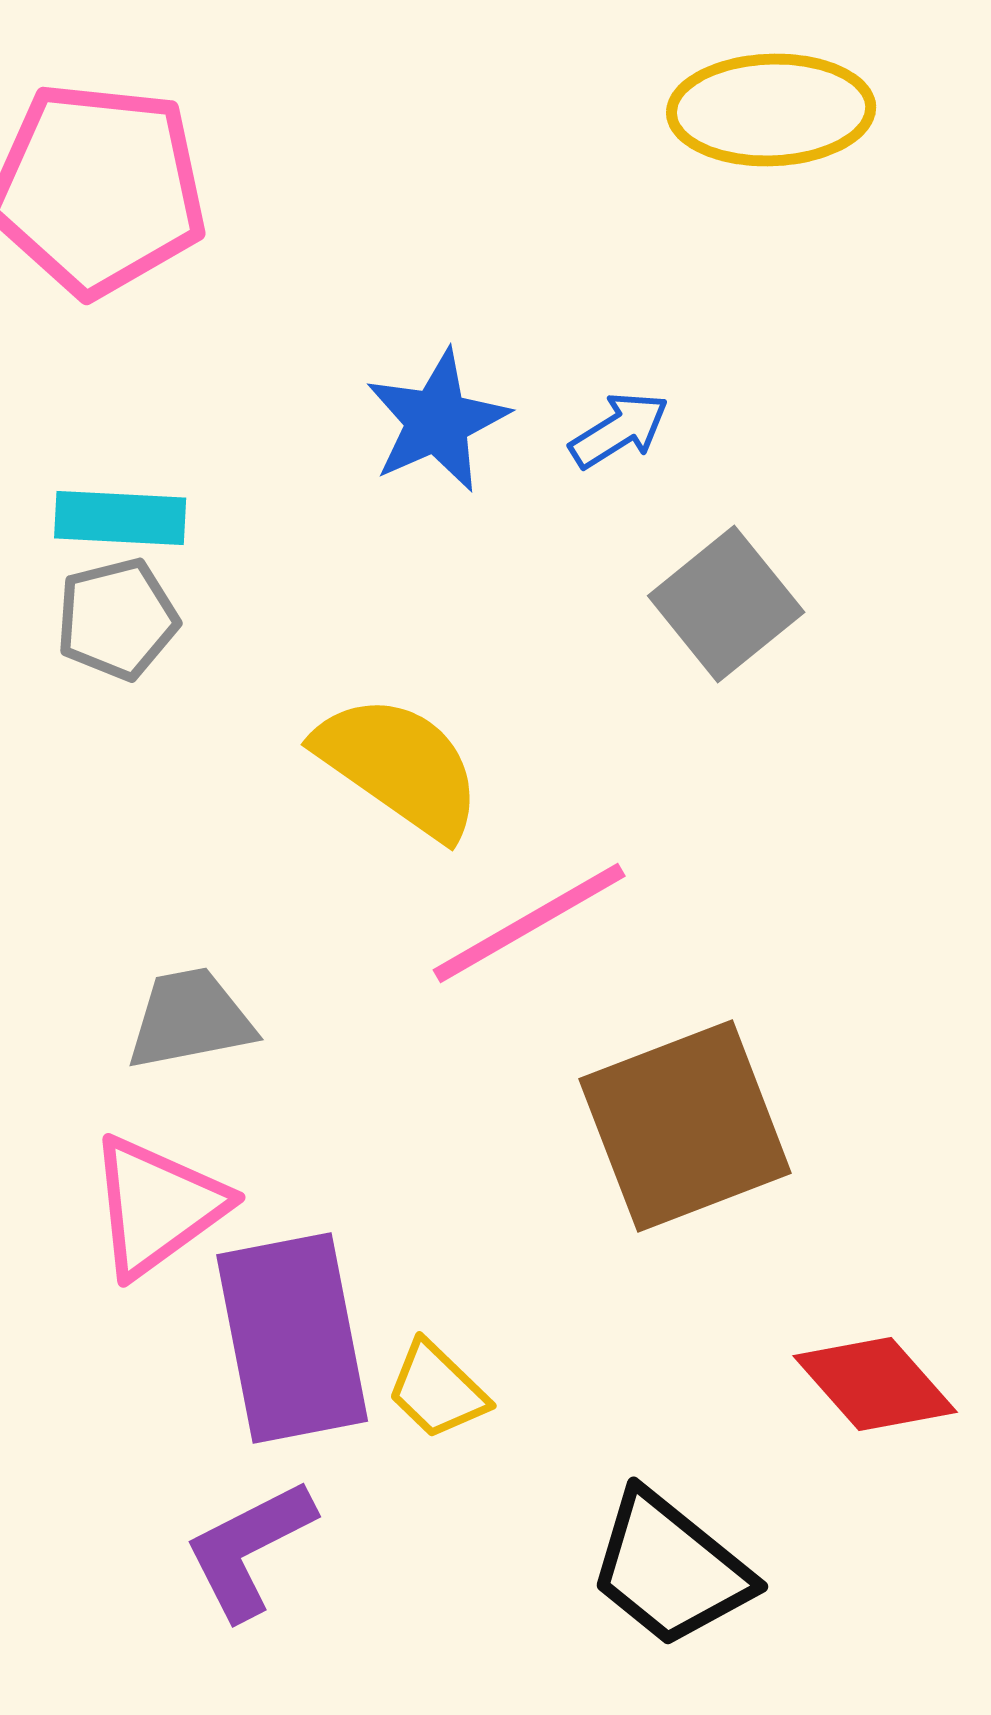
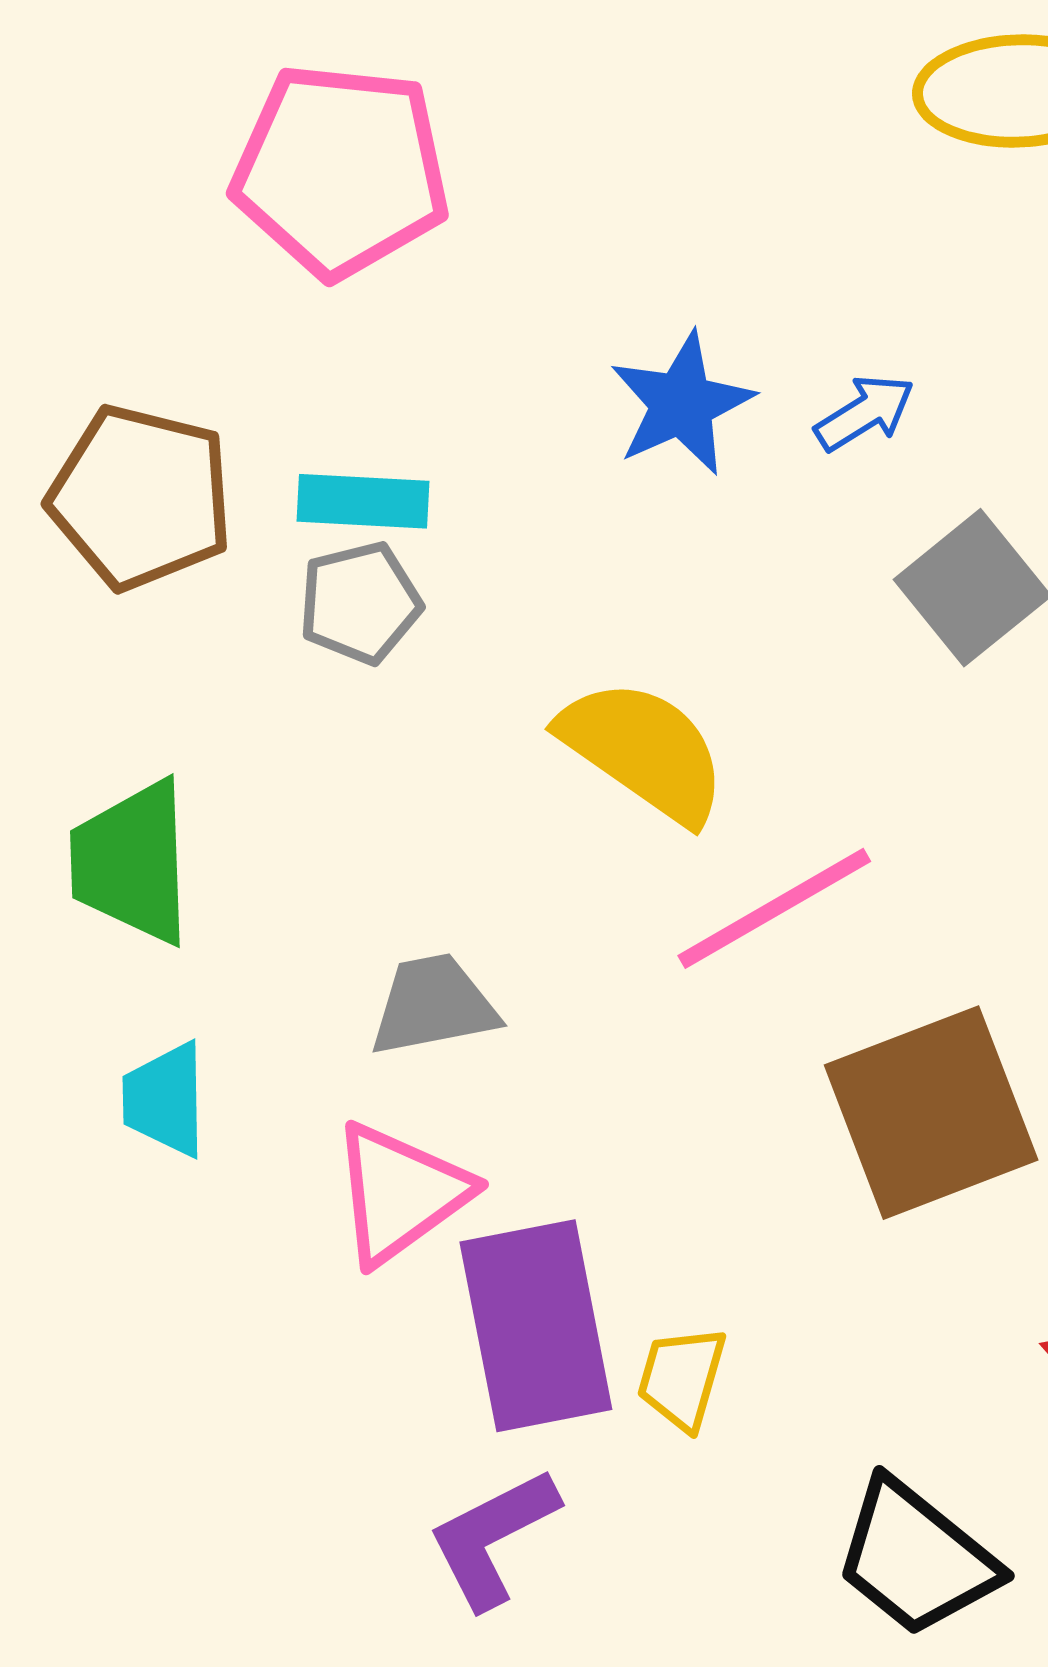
yellow trapezoid: (437, 1390) -> (682, 1378), turned 62

